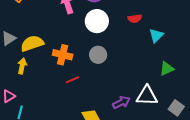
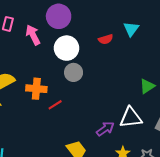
cyan triangle: (156, 35) -> (131, 29), moved
gray circle: (98, 55) -> (74, 72), moved
red line: (72, 80) -> (55, 105), moved

